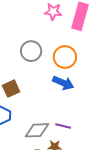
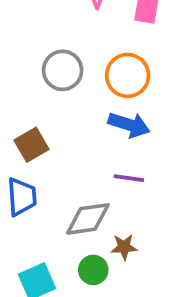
purple line: (63, 126) -> (129, 178), moved

